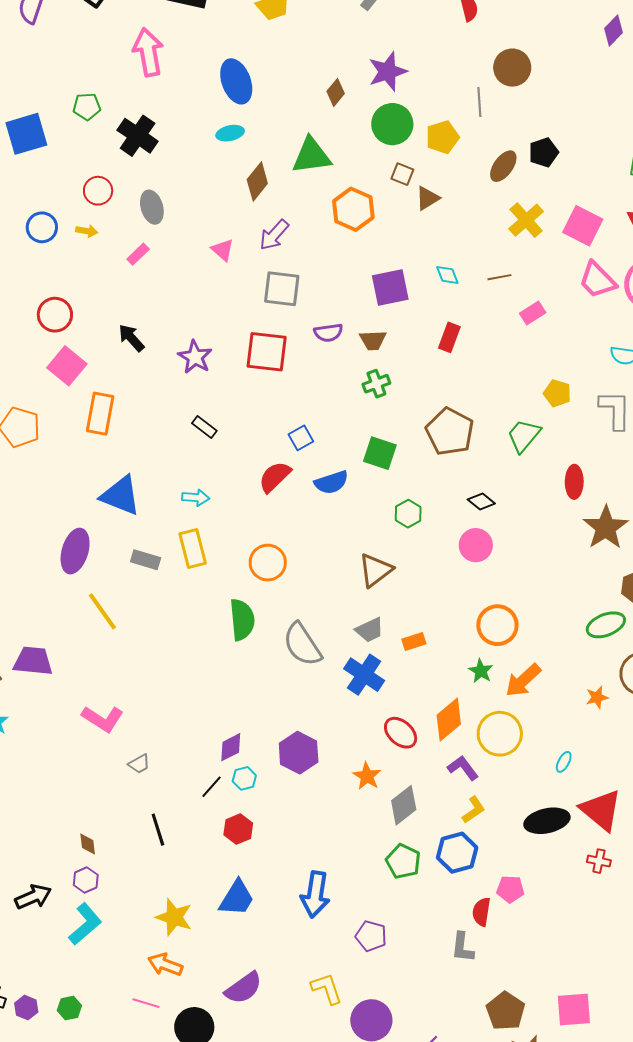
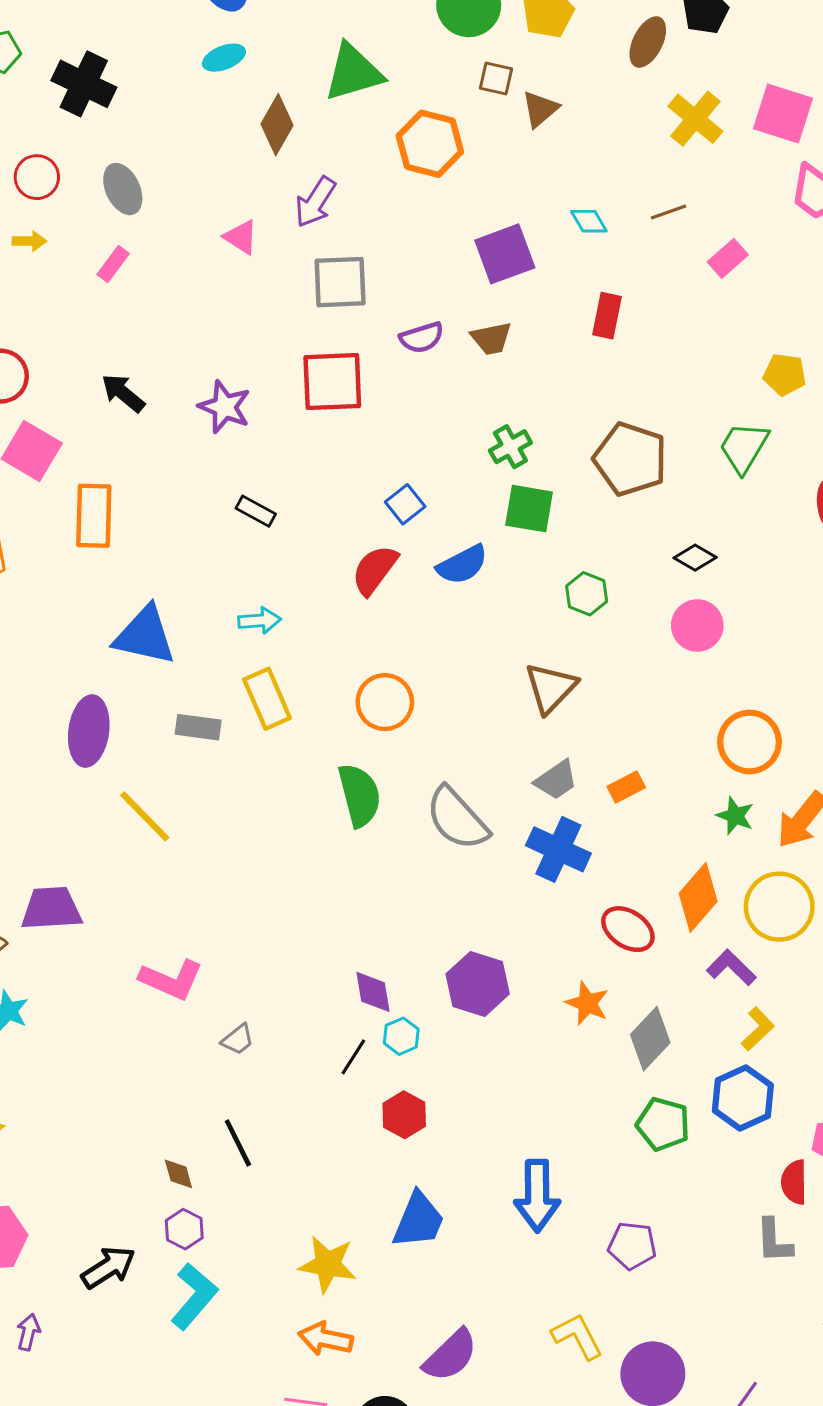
green cross: (376, 384) -> (510, 447), moved
purple diamond: (231, 747) -> (373, 992), turned -64
black line: (158, 830) -> (238, 1143), moved

